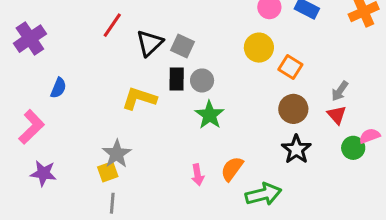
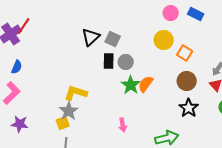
red line: (112, 25) -> (24, 26), moved
blue semicircle: (58, 88) -> (17, 67), moved
yellow L-shape: (139, 98) -> (76, 93), moved
orange semicircle: (232, 169) -> (146, 84), moved

